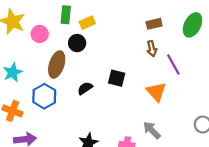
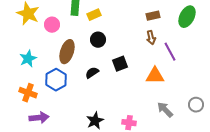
black circle: (77, 43) -> (98, 40), moved
black square: (117, 78) -> (120, 64), turned -35
orange triangle: (156, 92) -> (155, 76), turned -48
gray arrow: (152, 130) -> (165, 110), moved

